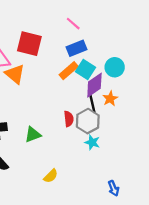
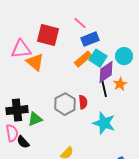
pink line: (73, 24) -> (80, 23), moved
gray hexagon: (88, 121) -> (65, 104), moved
green triangle: (33, 135) -> (35, 119), moved
cyan star: (92, 142) -> (104, 123), size x1.6

